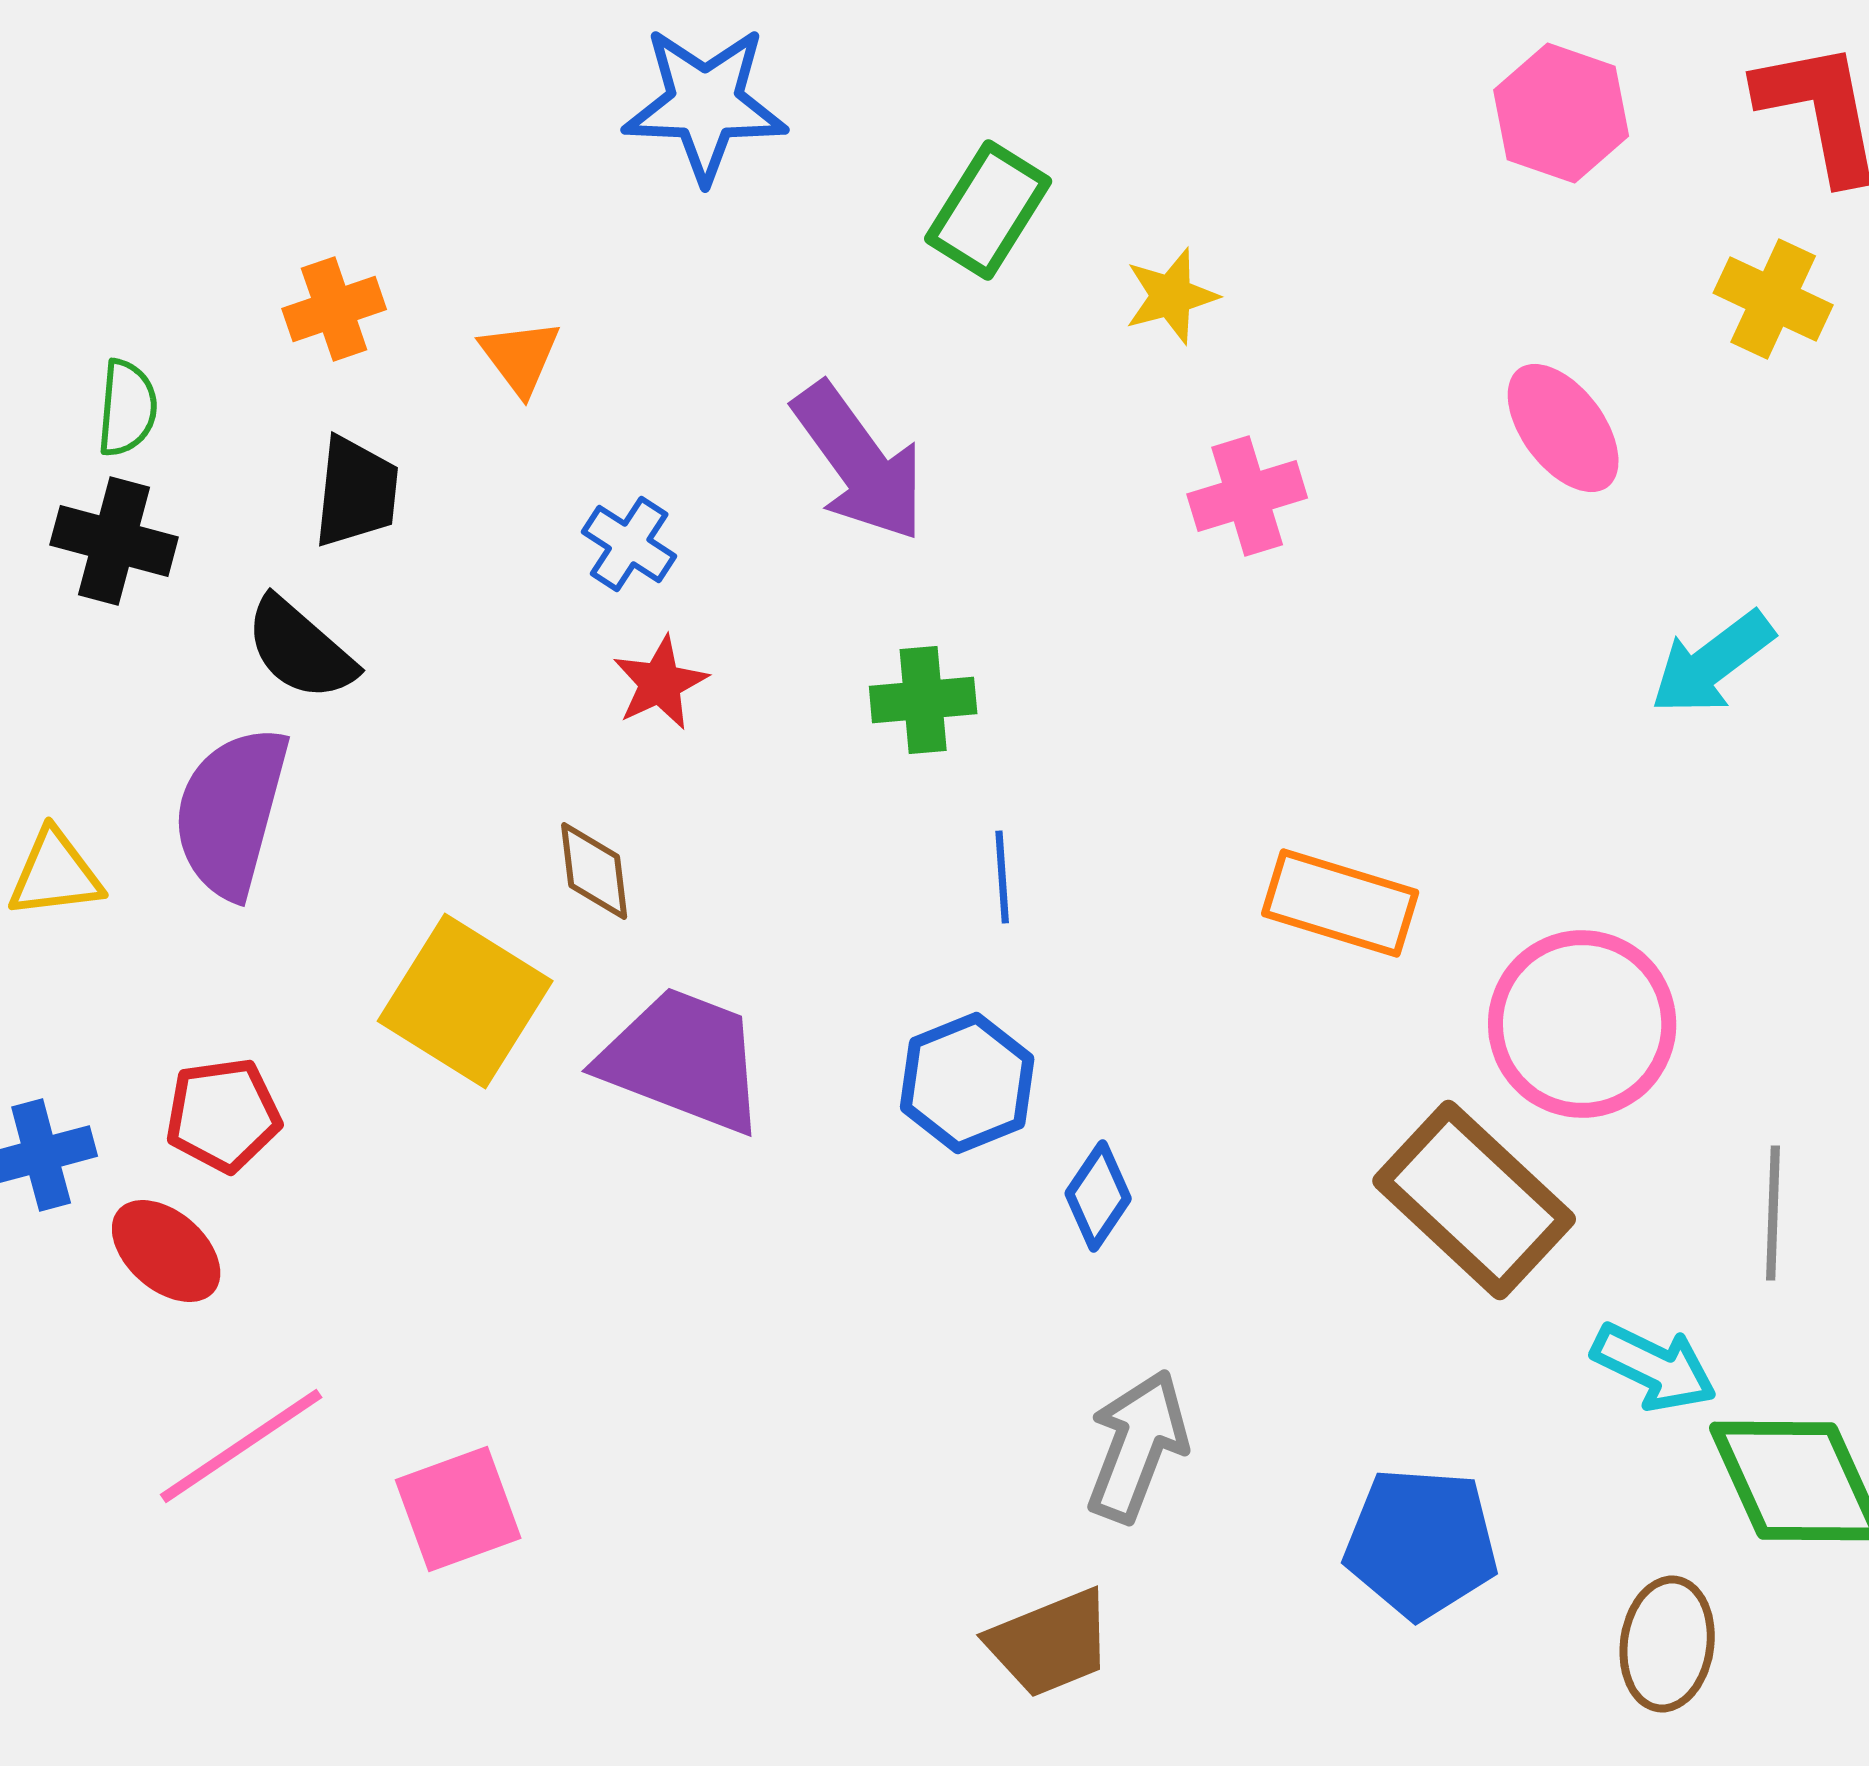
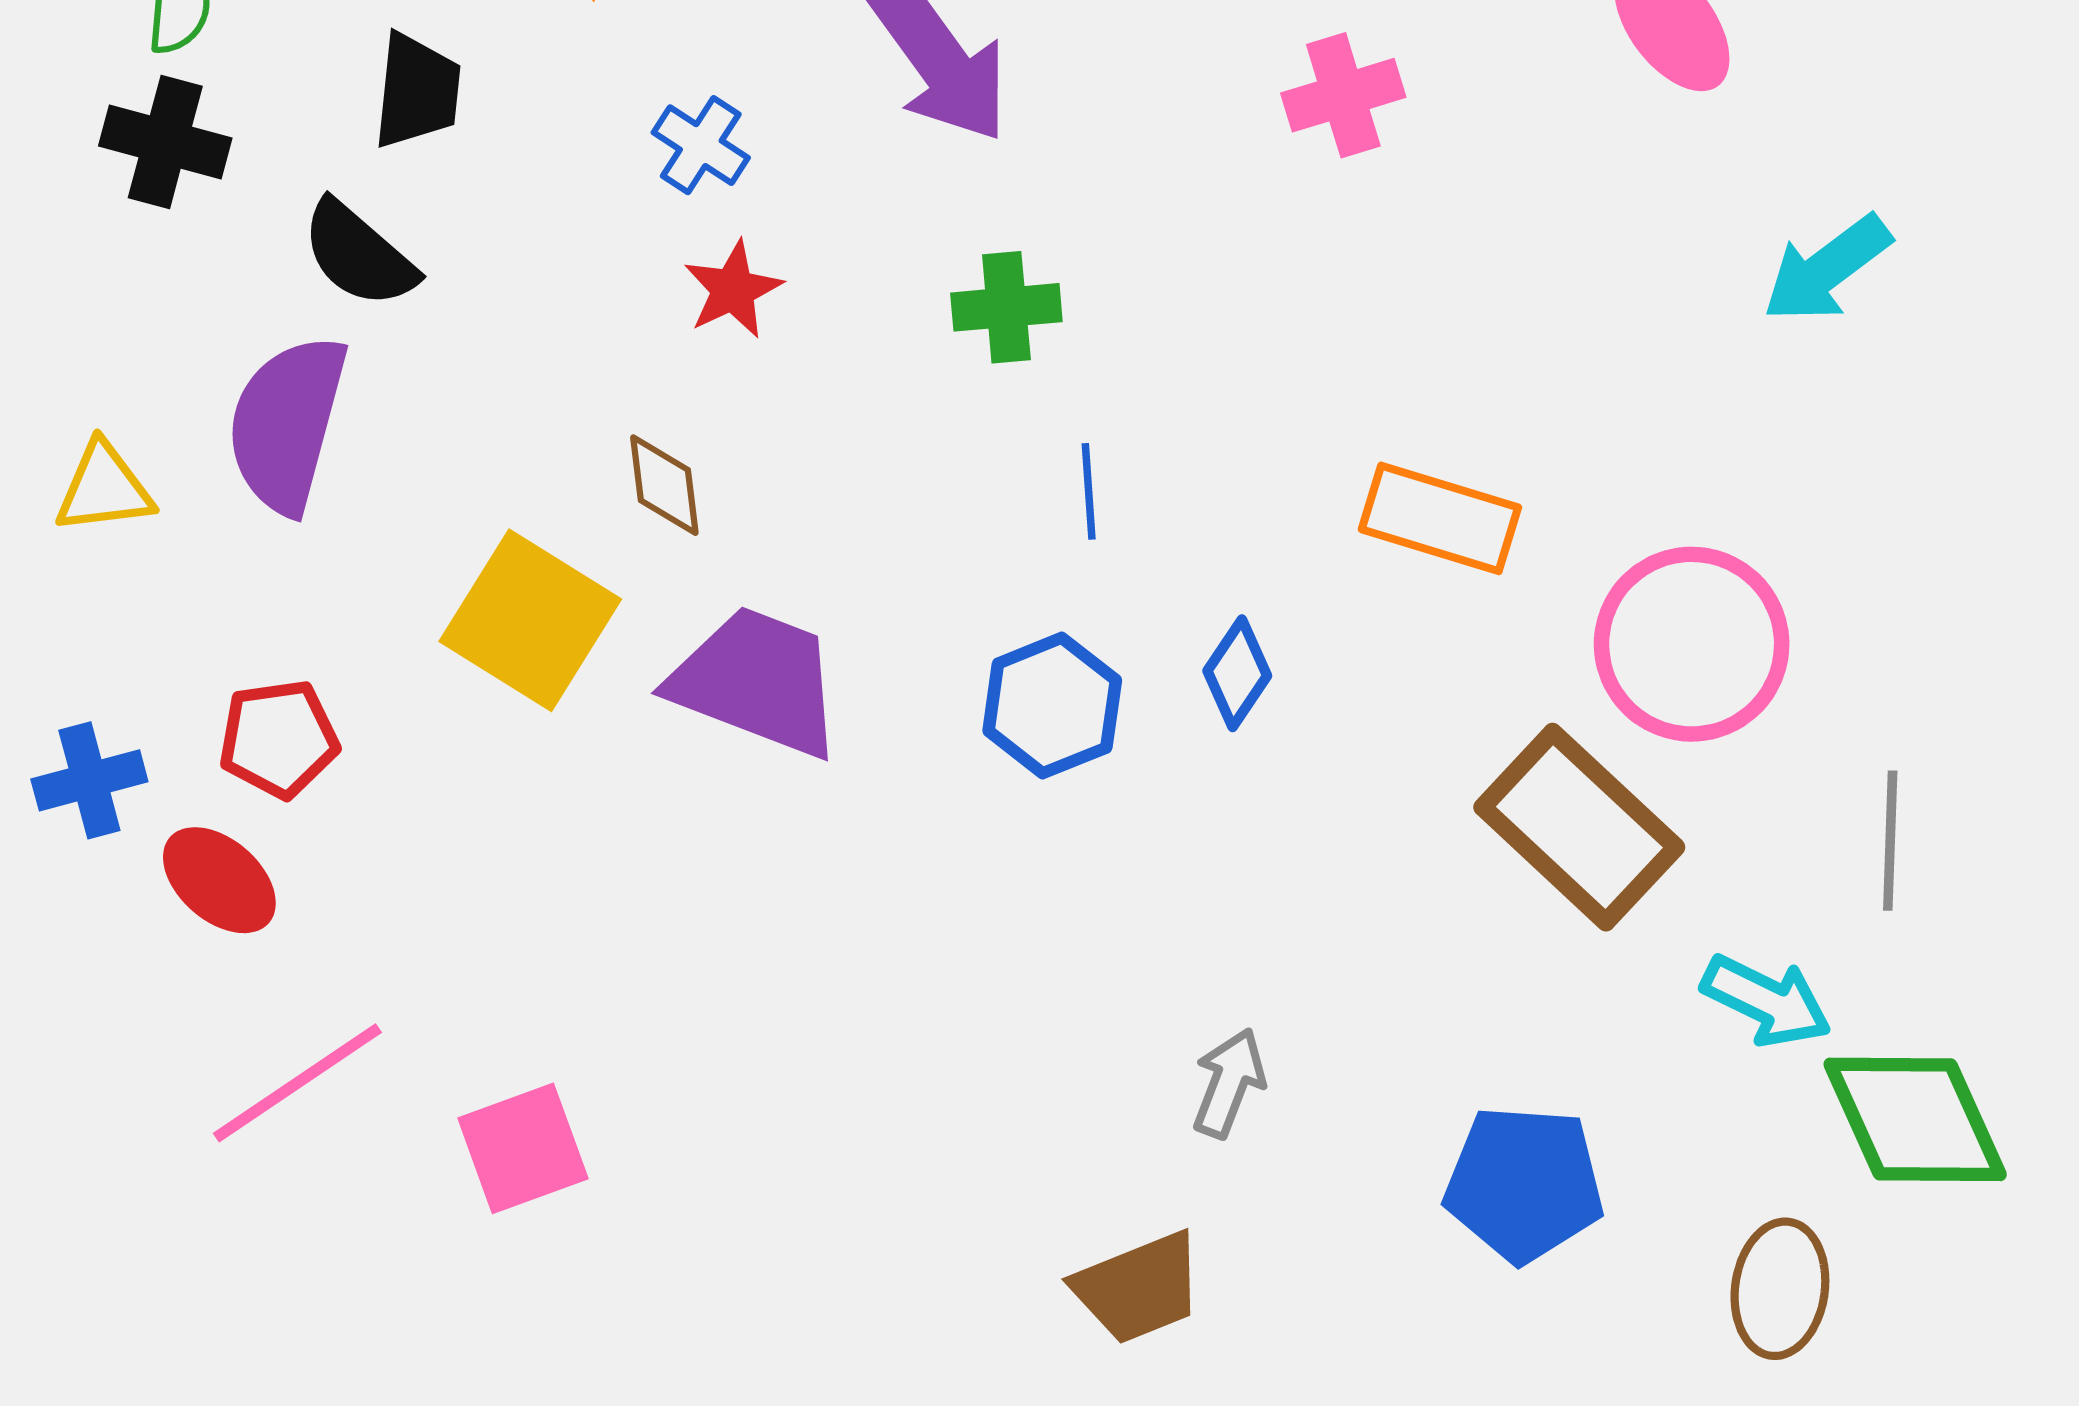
blue diamond: (1098, 1196) -> (1237, 673), moved
gray arrow: (1137, 1446) -> (1229, 1083), size x0.7

